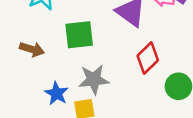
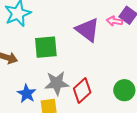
red diamond: (148, 58) -> (82, 90), moved

